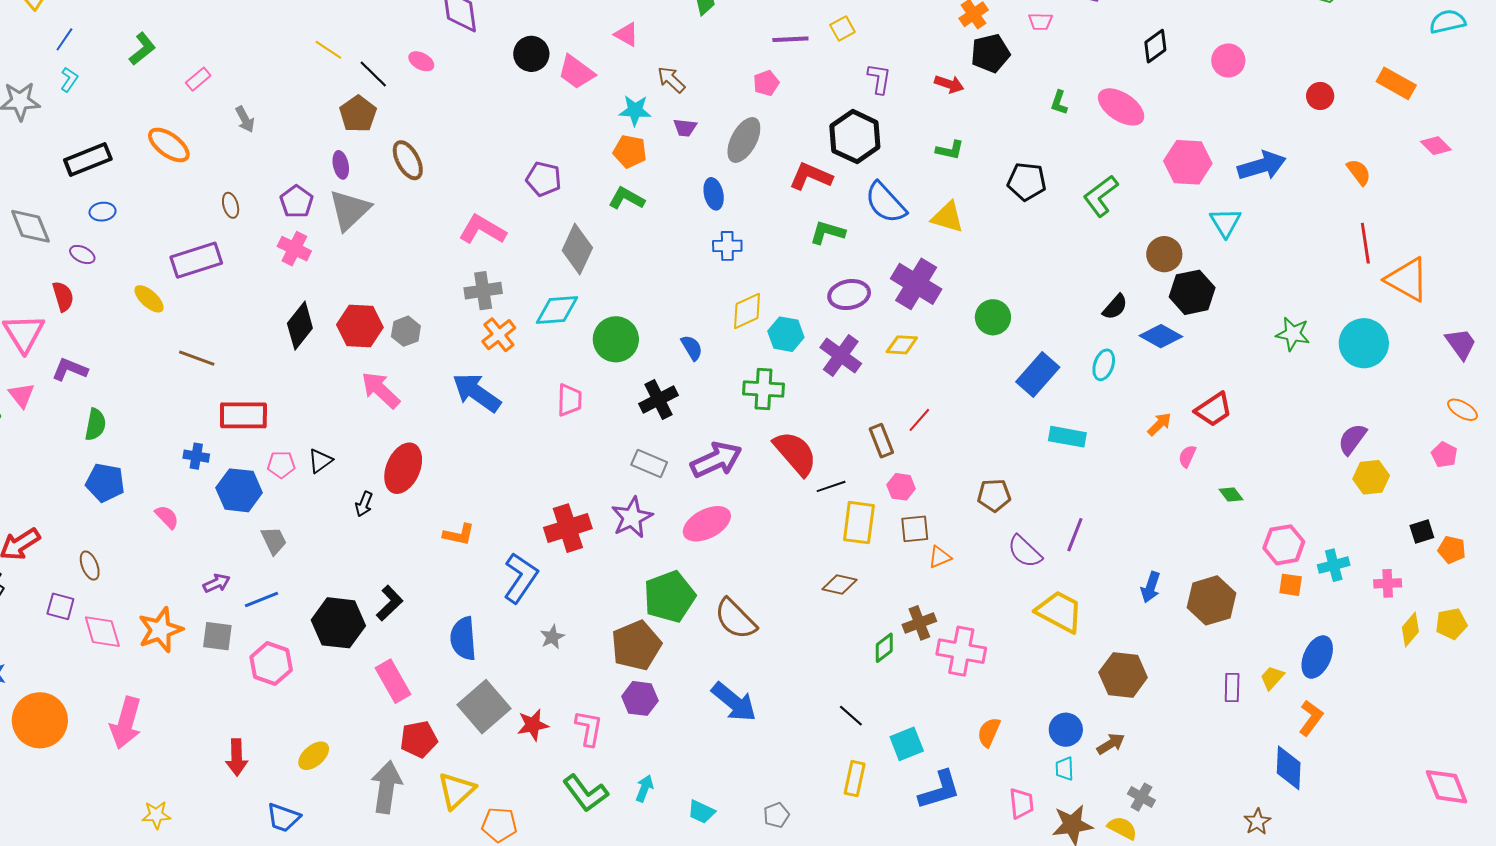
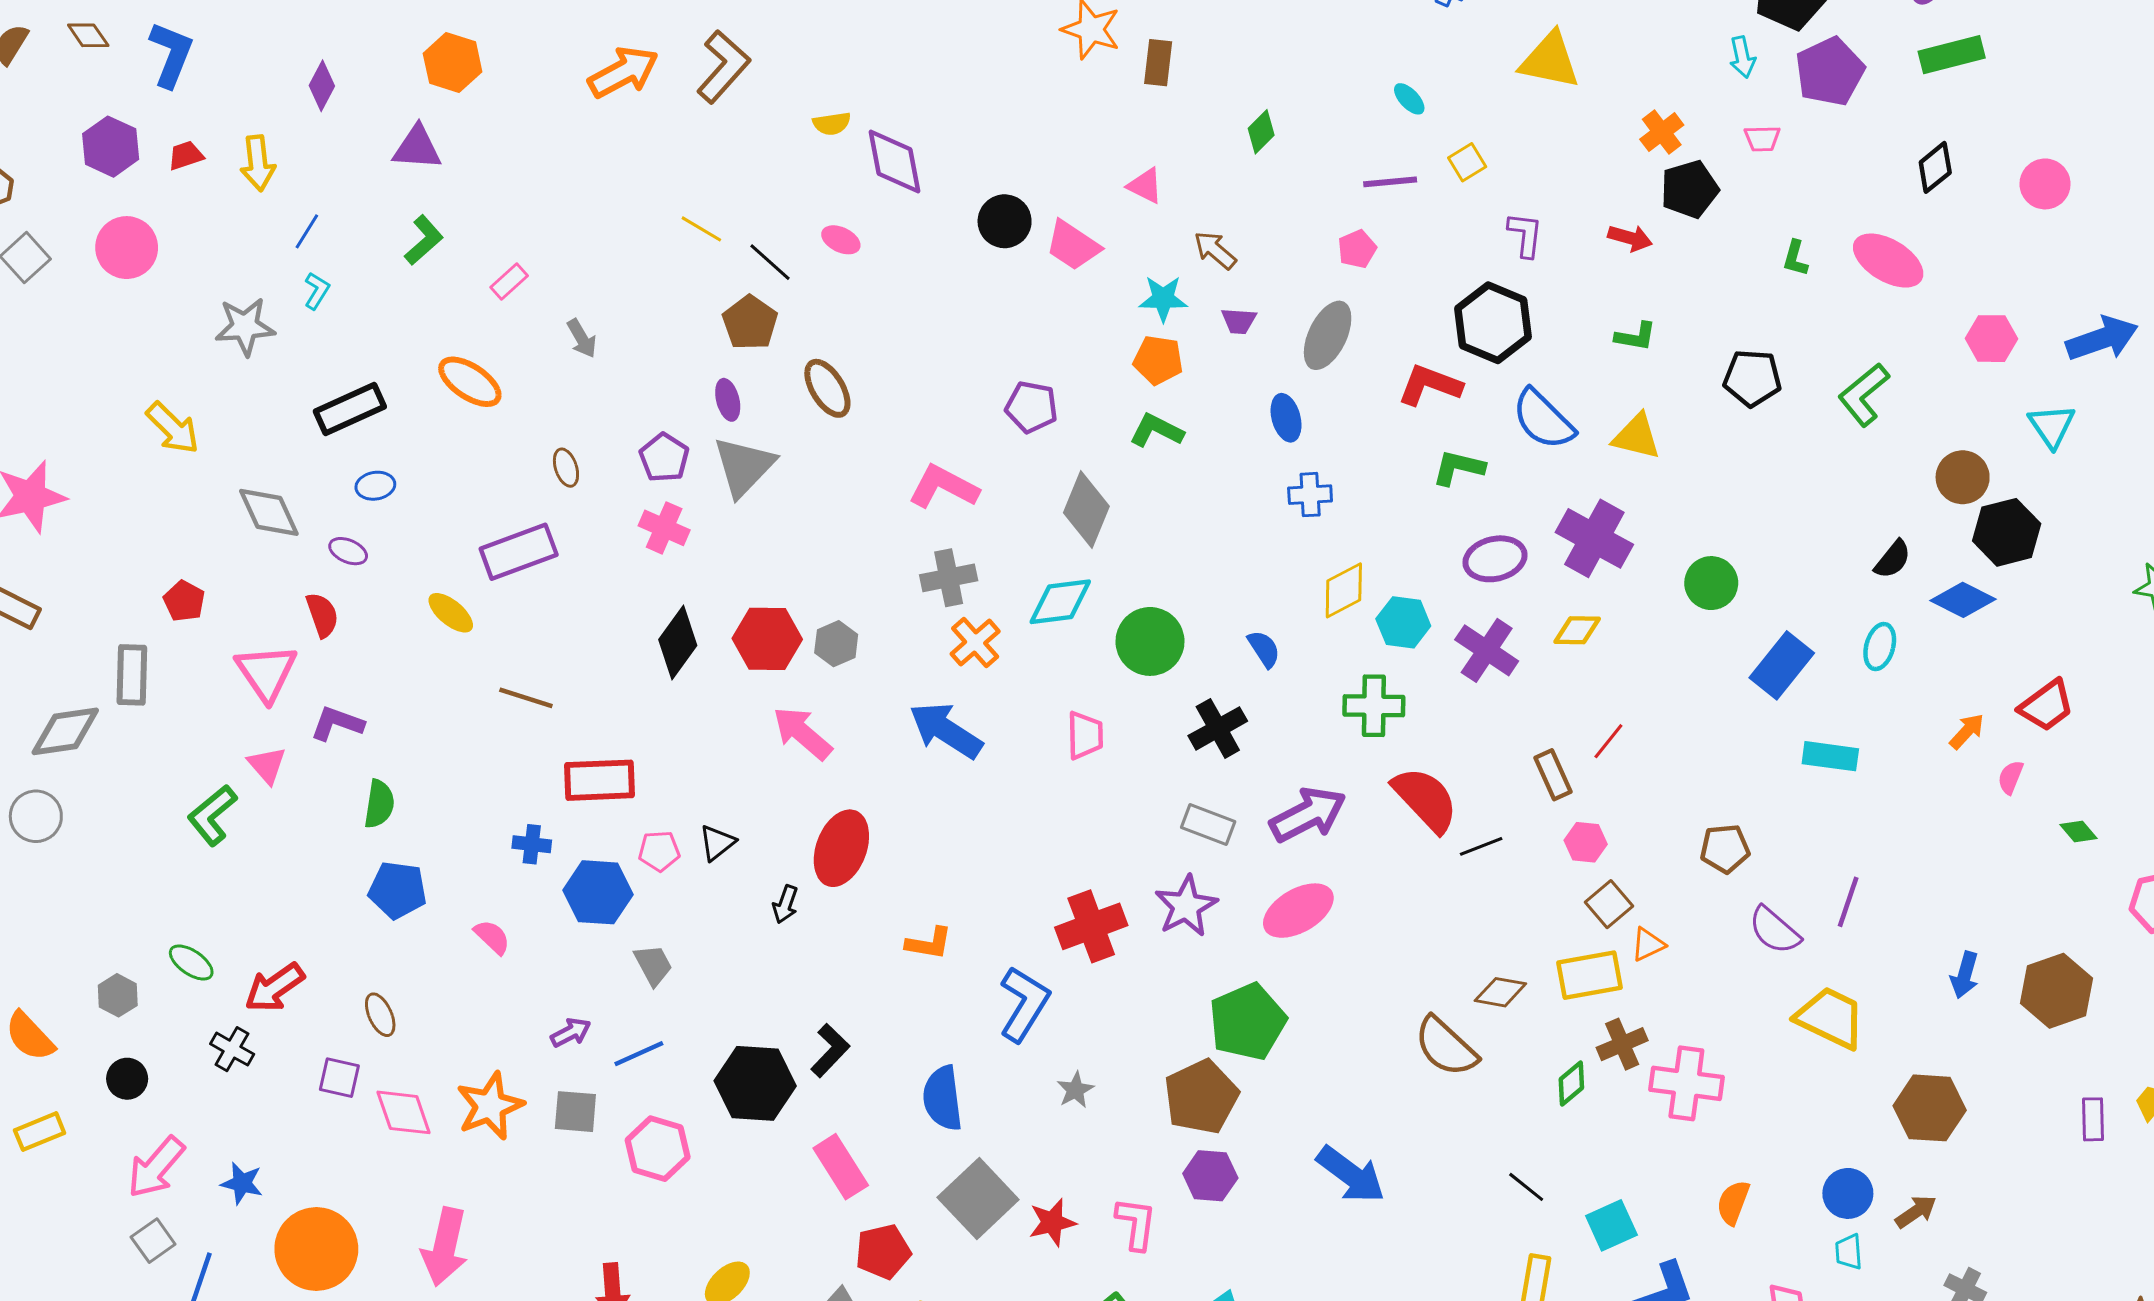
pink hexagon: (1188, 162) -> (1991, 339), size x0.7
yellow rectangle: (859, 523) -> (1589, 975), moved, turned 75
brown square: (915, 529) -> (1609, 904), turned -32
brown semicircle: (735, 619) -> (1446, 1047), moved

